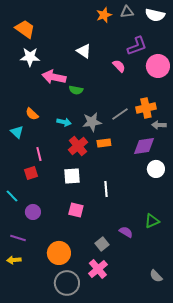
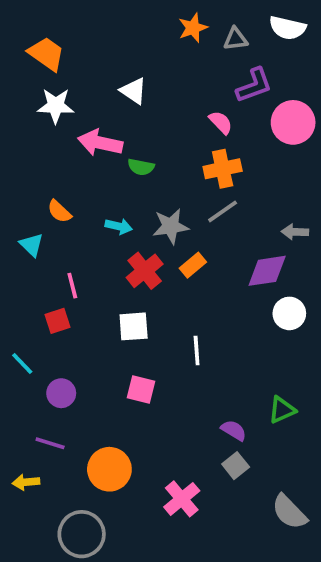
gray triangle: (127, 12) -> (236, 39), moved
white triangle: (84, 51) -> (134, 91), moved
orange cross: (146, 108) -> (223, 169), moved
orange rectangle: (104, 143) -> (193, 265), turned -32
purple line: (18, 238) -> (50, 443), moved
gray square: (102, 244) -> (236, 466), moved
gray semicircle: (156, 276) -> (289, 512), size x1.5
gray circle: (67, 283) -> (82, 534), moved

